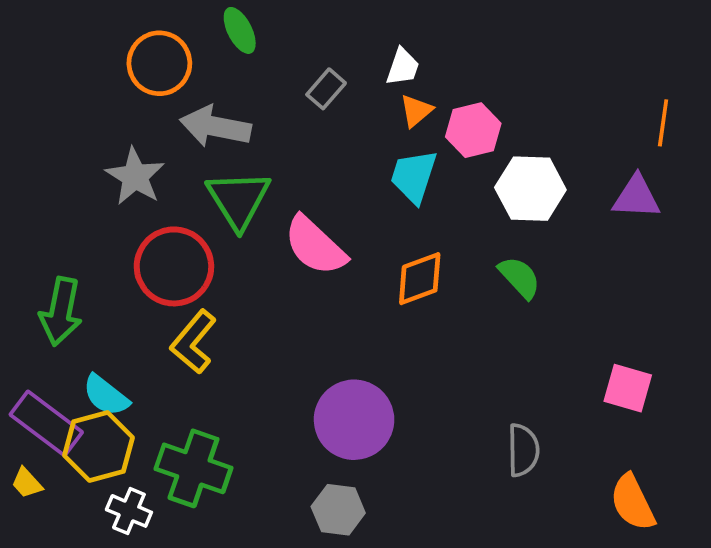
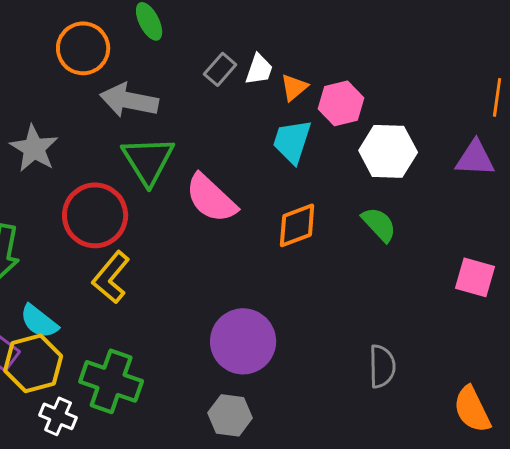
white trapezoid: (403, 67) -> (259, 69), moved
gray star: (135, 176) -> (34, 148), moved
pink square: (628, 388) -> (475, 277), moved

